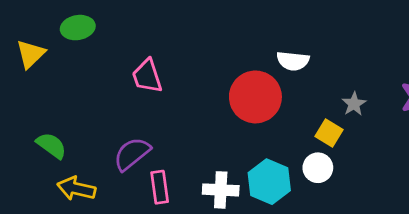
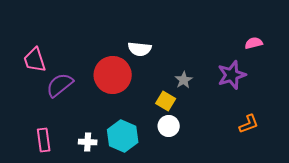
purple semicircle: (132, 154) -> (60, 85), moved
white circle: (318, 168) -> (169, 126), moved
white cross: (221, 190) -> (88, 142), size x0.7

